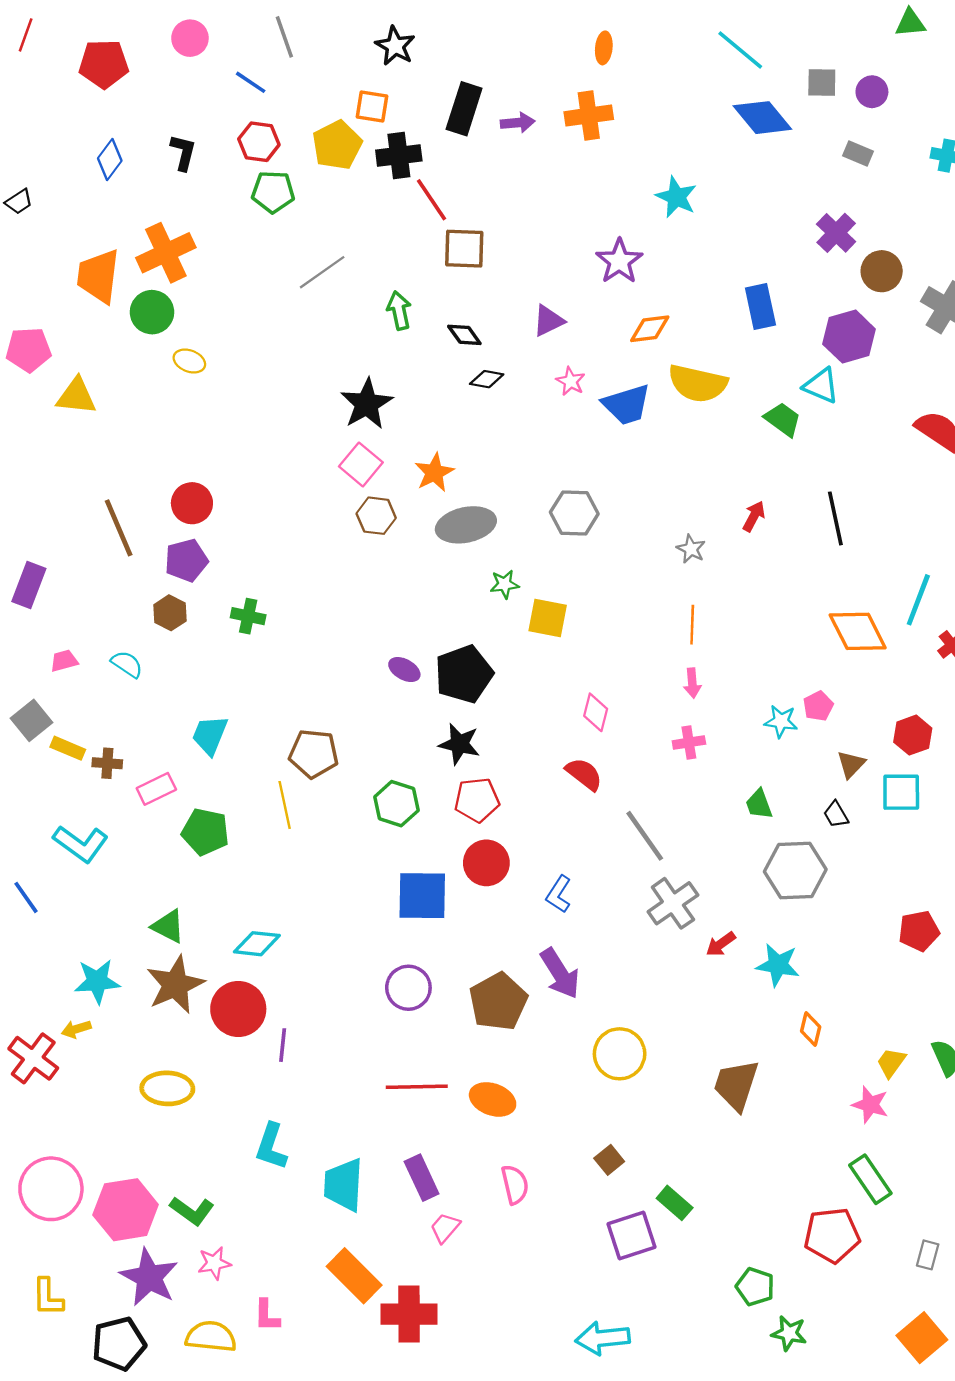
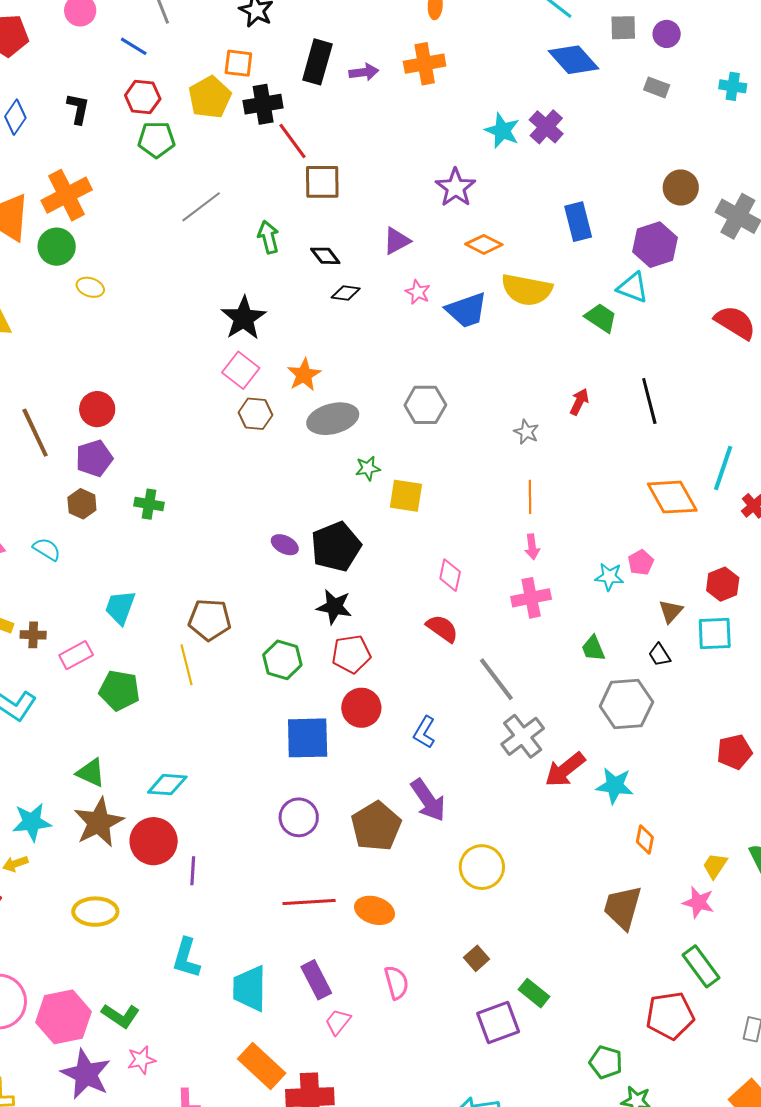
purple cross: (836, 233) -> (546, 127), moved
orange diamond: (650, 329) -> (484, 244), turned 36
pink cross: (689, 742) -> (531, 598), size x1.4
red arrow: (721, 944) -> (565, 770), size x1.6
brown trapezoid: (736, 1085) -> (623, 907), moved

